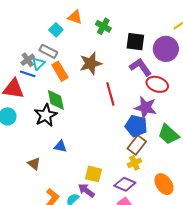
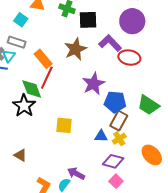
black square: (135, 42) -> (88, 20), moved
brown star: (91, 63) -> (75, 49), moved
orange rectangle: (60, 71) -> (43, 59), moved
red line: (110, 94) -> (47, 78), moved, turned 50
purple star: (146, 108) -> (93, 84), moved, turned -30
blue triangle: (60, 146) -> (101, 136), moved
yellow square: (94, 174) -> (64, 125), moved

